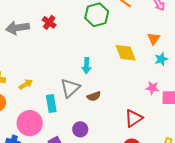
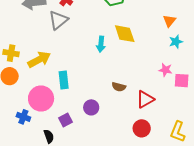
yellow diamond: (126, 53) -> (125, 34), moved
yellow arrow: (26, 84) -> (39, 60), size x1.6
gray triangle: (70, 88) -> (58, 20), moved
brown semicircle: (94, 96) -> (119, 87), moved, turned 32

